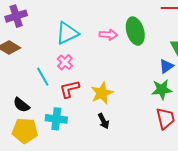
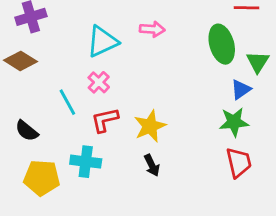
green ellipse: (135, 31) -> (222, 44), moved
pink arrow: (108, 35) -> (152, 29), moved
black semicircle: (21, 105) -> (27, 131), moved

